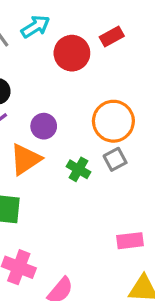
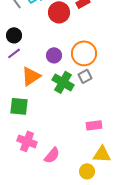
purple circle: (44, 126) -> (54, 55), moved
green cross: (79, 169) -> (63, 82), size x1.5

